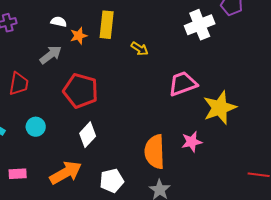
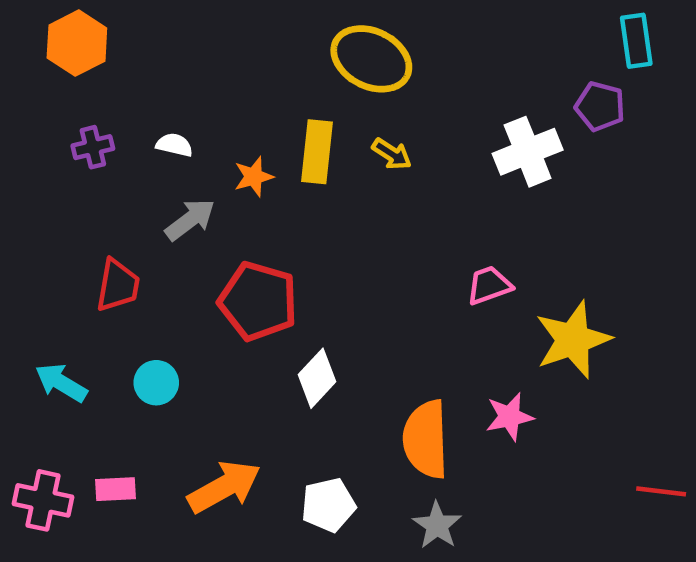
white semicircle: (59, 22) -> (174, 145), moved
yellow arrow: (140, 49) -> (392, 154), moved
pink trapezoid: (183, 84) -> (489, 285), size x0.7
white diamond: (88, 135) -> (317, 378), moved

